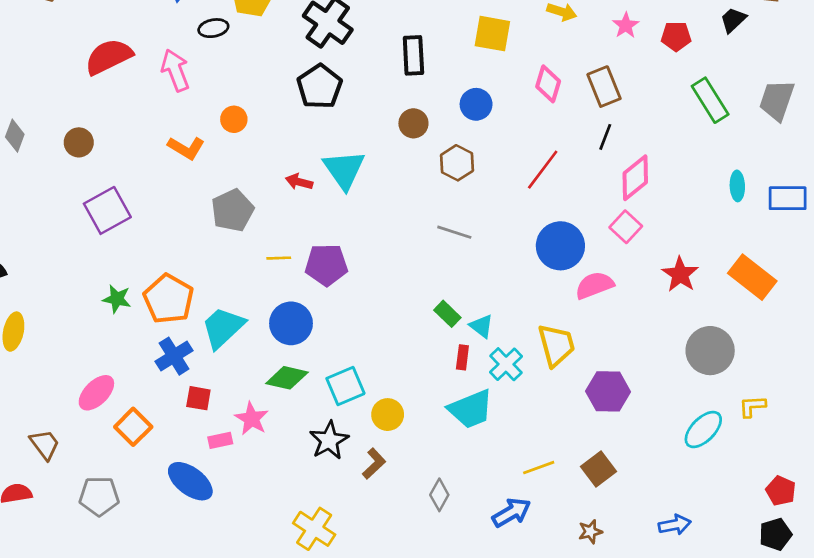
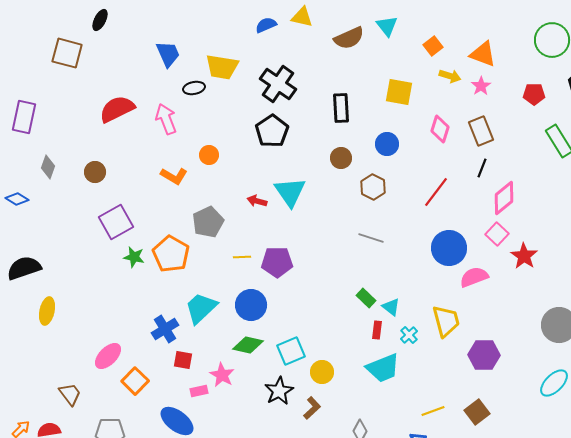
pink star: (626, 25) -> (481, 86), moved
red star: (680, 274) -> (524, 256), moved
green star: (117, 299) -> (134, 257), moved
orange pentagon: (169, 299) -> (171, 254), moved
cyan cross: (506, 364) -> (409, 335), size x0.7

